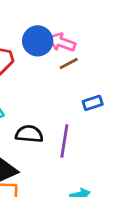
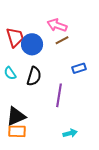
blue circle: (38, 41) -> (32, 44), moved
black semicircle: (29, 134) -> (34, 76), moved, turned 102

